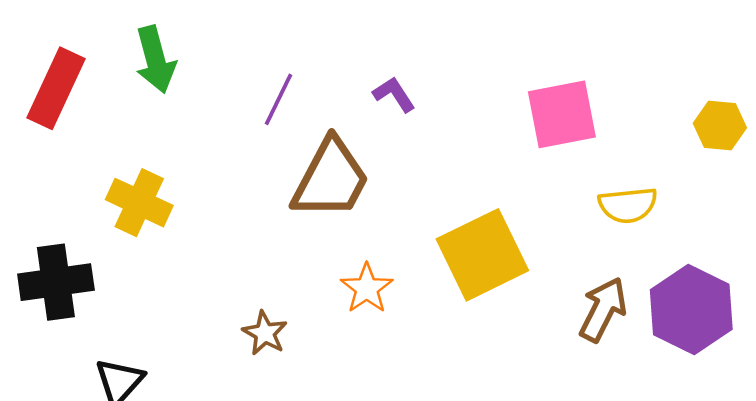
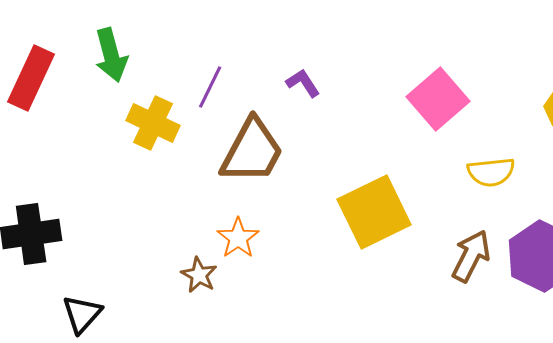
pink square: (562, 114) -> (438, 99), turned -30
yellow cross: (139, 203) -> (153, 123), moved
orange star: (367, 288) -> (238, 238), moved

